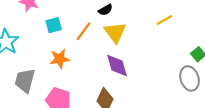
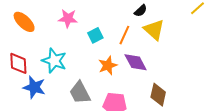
purple diamond: (117, 65) -> (136, 62), moved
gray trapezoid: (25, 81) -> (80, 93), turned -30

